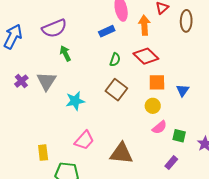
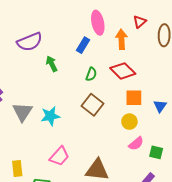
blue rectangle: (107, 31) -> (83, 45), turned -35
green arrow: (65, 53) -> (52, 64), moved
gray triangle: (46, 81) -> (22, 112), moved

